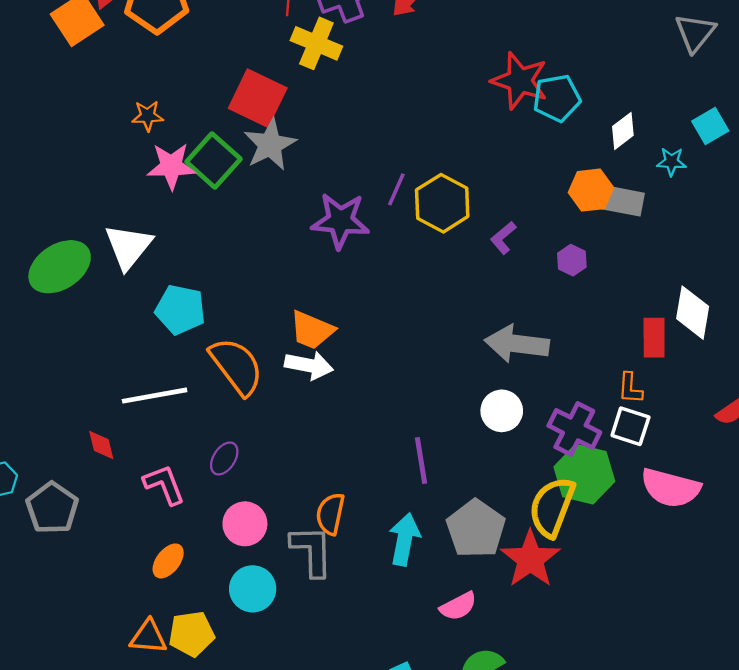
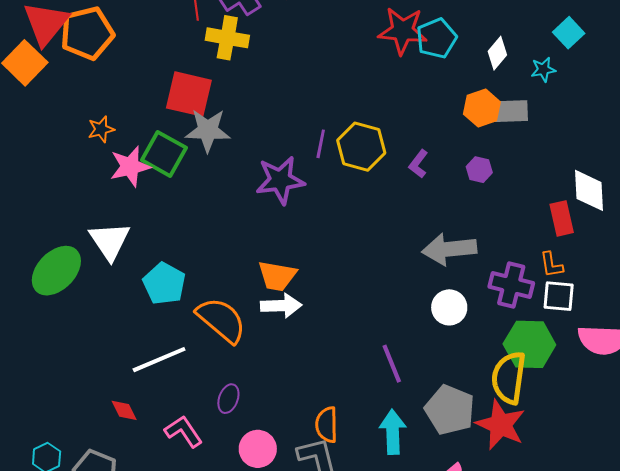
gray star: (270, 145) -> (208, 130), turned -30
cyan pentagon: (180, 310) -> (164, 284), turned 30
purple cross: (574, 429) -> (511, 285), moved

